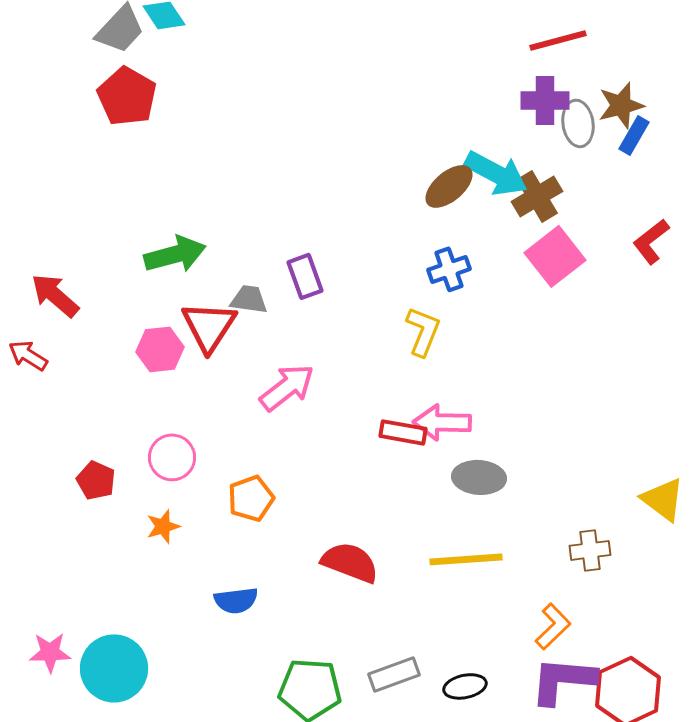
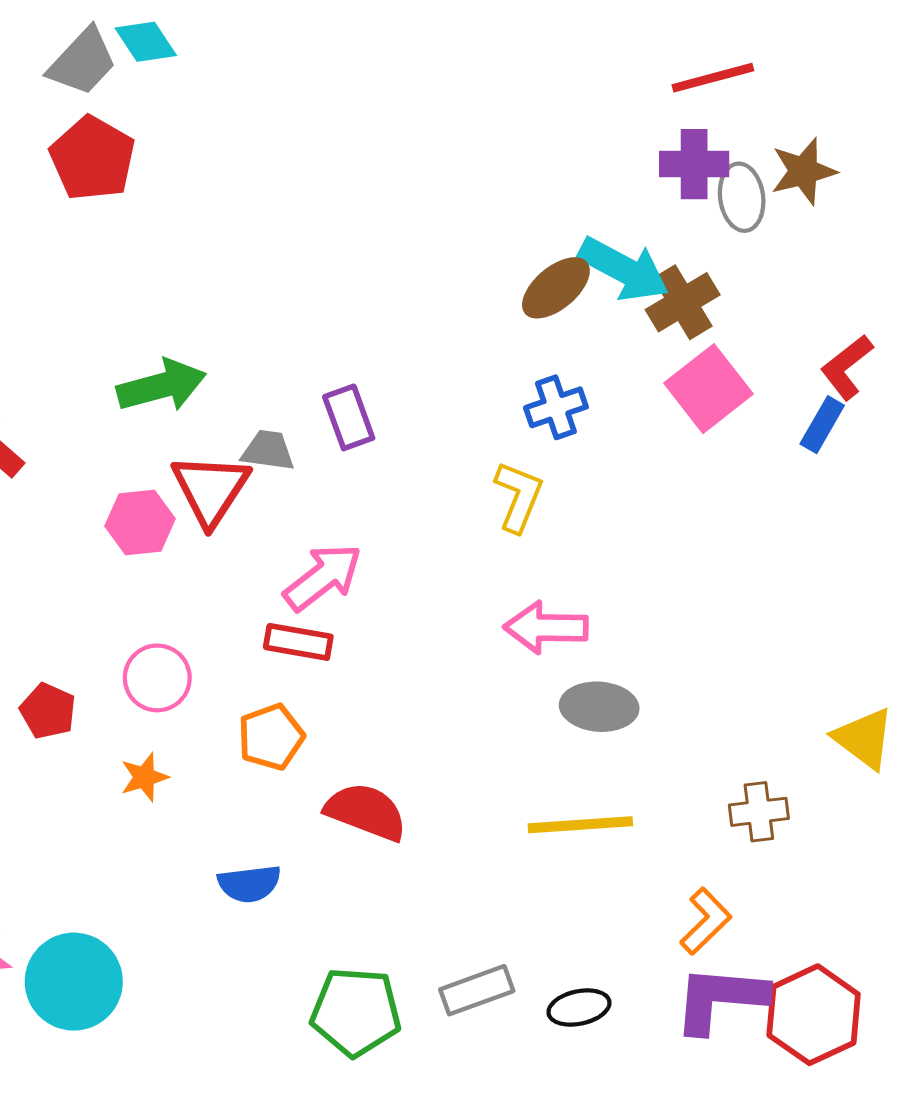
blue rectangle: (634, 135) -> (822, 425), moved
red rectangle: (403, 432) -> (298, 642), moved
red semicircle: (350, 562) -> (366, 812), moved

